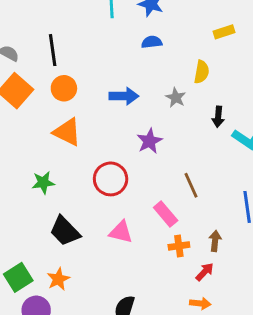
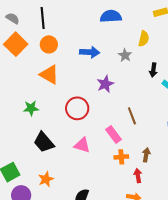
blue semicircle: (152, 42) -> (111, 16), size x1.5
red arrow: (205, 272) -> (138, 176), turned -56
orange star: (58, 279) -> (46, 179), moved

